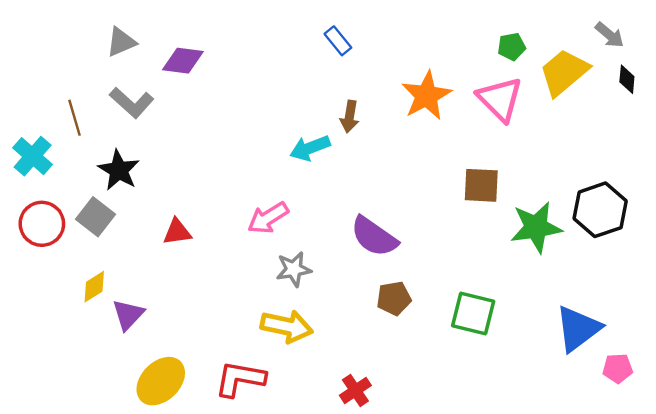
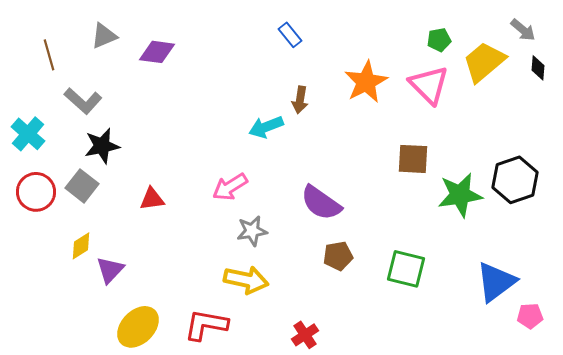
gray L-shape: (132, 103) -> (83, 101), moved
brown line: (75, 118) -> (49, 55), moved
black star: (119, 170) -> (102, 146), turned 30

